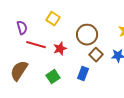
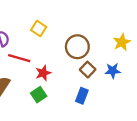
red star: (60, 49) -> (43, 73), moved
blue rectangle: (83, 74) -> (82, 96), moved

